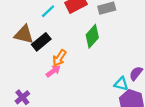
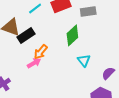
cyan triangle: (121, 84) -> (84, 60), moved, turned 32

